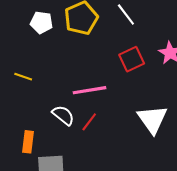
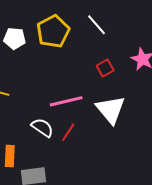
red square: (132, 59) -> (105, 68), size x0.7
white triangle: (152, 119) -> (111, 110), moved

